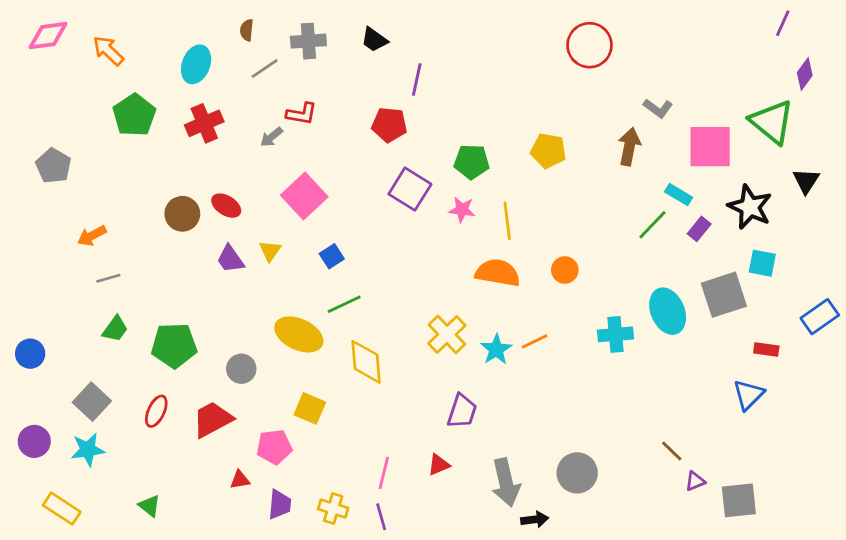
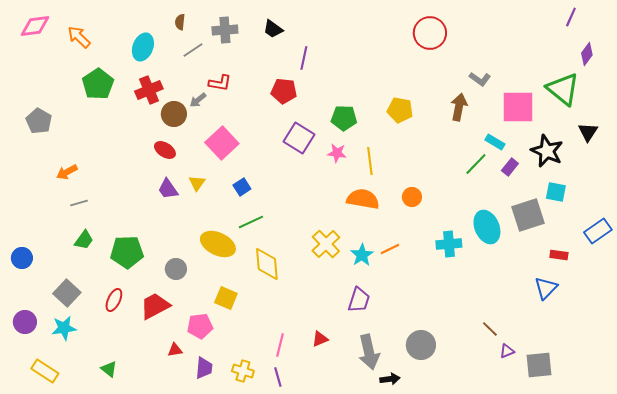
brown circle: (182, 214) -> (174, 114), moved
purple trapezoid: (462, 411) -> (359, 300), moved

